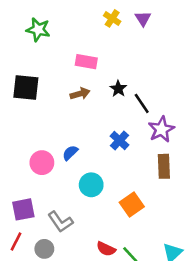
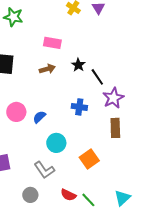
blue cross: (120, 140) -> (79, 107), turned -35
pink circle: (42, 163) -> (16, 112), moved
gray L-shape: (60, 222) -> (44, 170), moved
gray circle: (44, 249) -> (30, 195), moved

